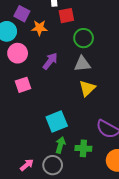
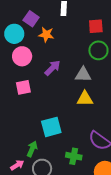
red square: (66, 16) -> (96, 26), moved
green circle: (84, 38) -> (98, 50), moved
yellow triangle: (87, 88) -> (85, 99), turned 36
green arrow: (60, 145) -> (32, 149), moved

